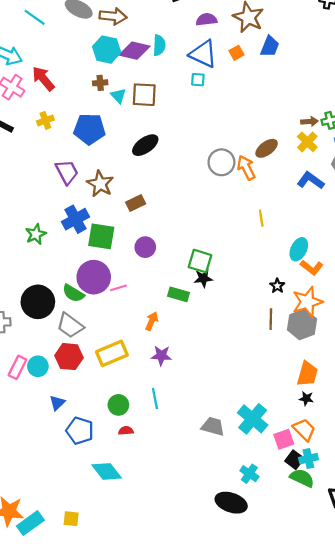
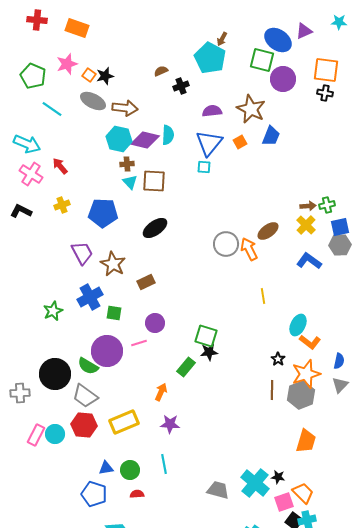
blue triangle: (203, 54) -> (209, 143), turned 44
red arrow: (43, 79) -> (60, 166), size x0.7
brown cross: (100, 83) -> (127, 164), moved
green square: (101, 236) -> (114, 313), size x0.6
pink line: (118, 288) -> (139, 343), moved
green rectangle: (179, 294) -> (186, 367), turned -66
black star: (306, 398) -> (278, 477), moved
blue triangle: (57, 403) -> (106, 468), moved, turned 35

